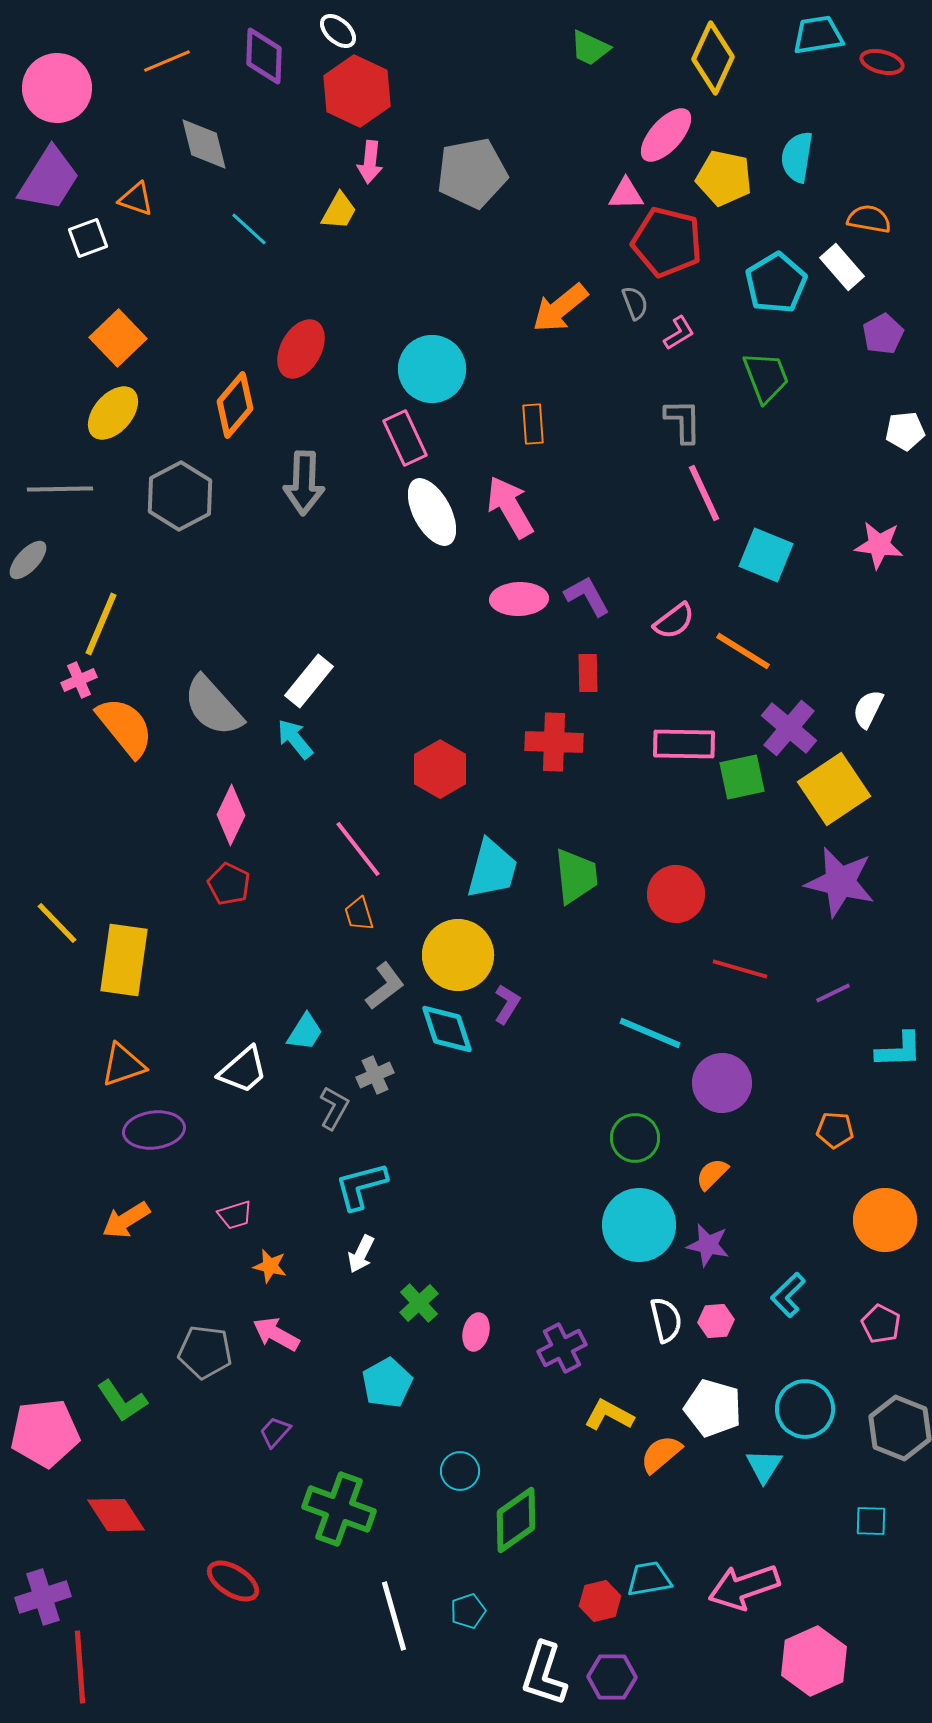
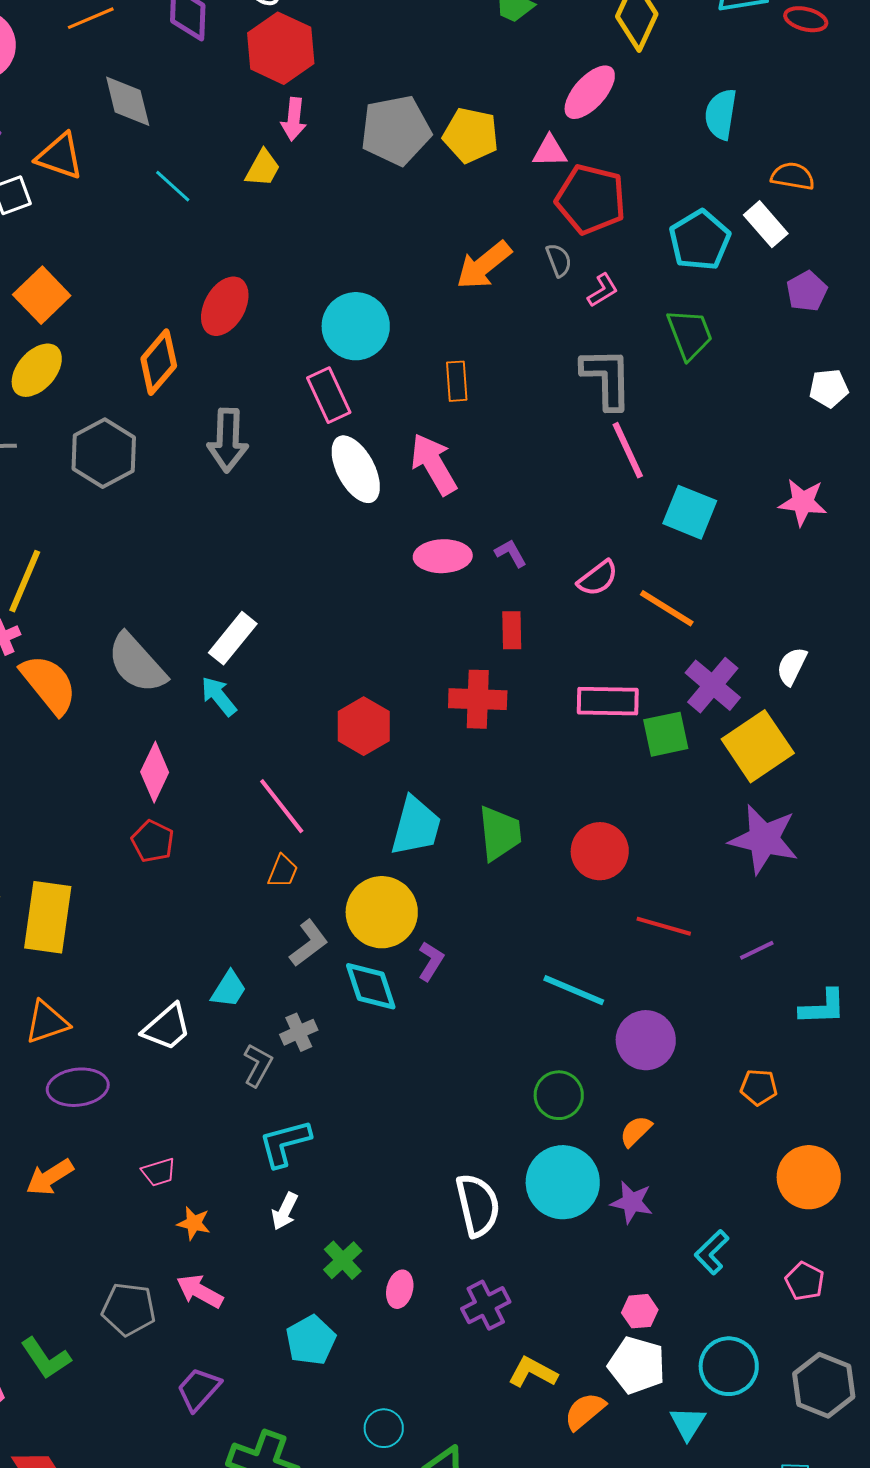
yellow pentagon: (724, 178) -> (471, 135), moved
orange triangle: (136, 199) -> (60, 156), size x1.4
gray L-shape: (683, 421) -> (607, 378), size x1.4
purple L-shape: (587, 596) -> (511, 553), size x0.7
orange trapezoid: (359, 914) -> (283, 871), turned -141
white semicircle: (666, 1320) -> (478, 1205), moved, size x1.4
pink hexagon: (716, 1321) -> (640, 1311), moved
purple trapezoid: (275, 1432) -> (199, 1389), size x1.4

